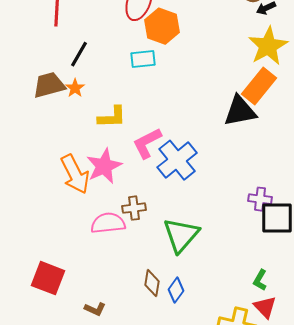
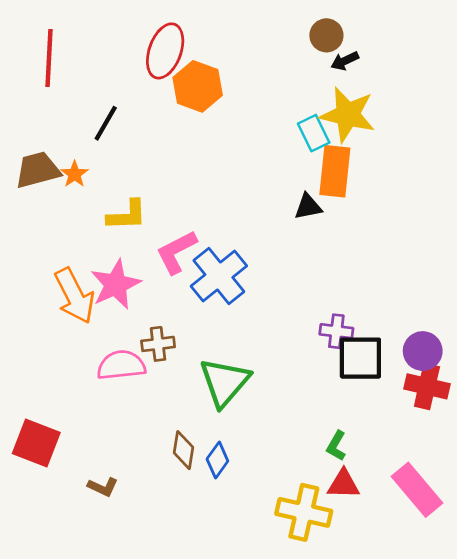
yellow star: (268, 46) -> (348, 115), turned -30
black line: (79, 54) -> (106, 123), moved
cyan rectangle: (143, 59) -> (314, 133), moved, turned 70
orange rectangle: (259, 86) -> (335, 171), turned -33
black triangle: (240, 111) -> (308, 207), size x0.6
red triangle: (265, 307) -> (343, 484), turned -45

